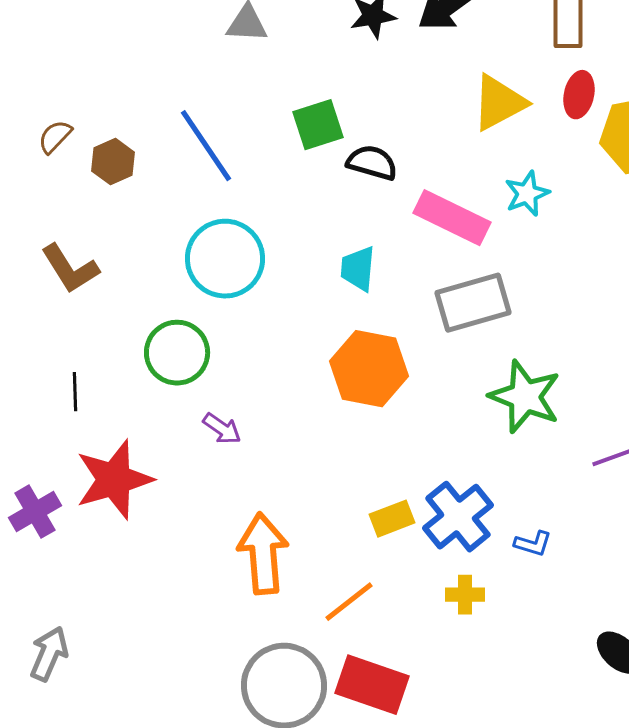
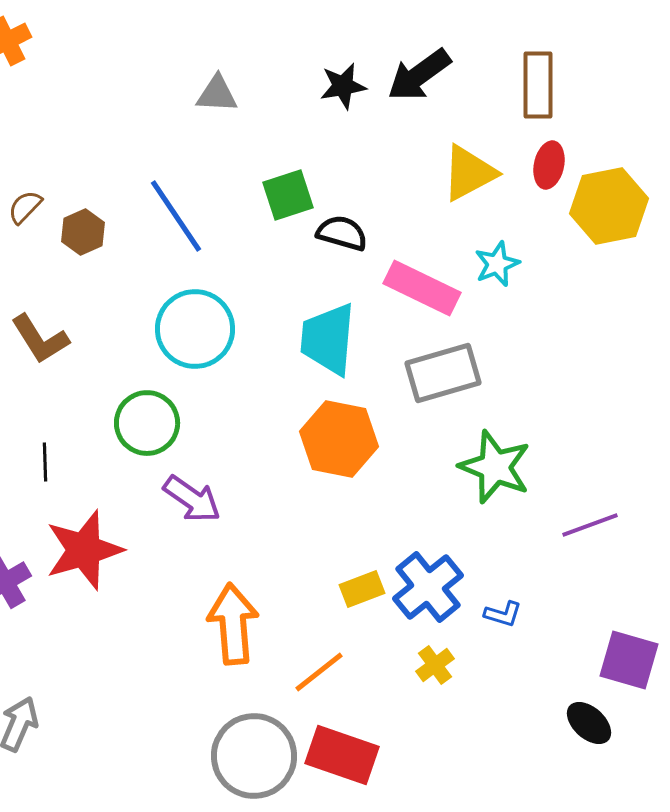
cyan trapezoid: (358, 269) -> (328, 339), size x1.6
purple arrow: (222, 429) -> (192, 499), size x1.5
yellow cross: (465, 595) -> (435, 665), turned -36

